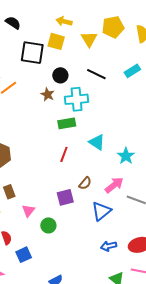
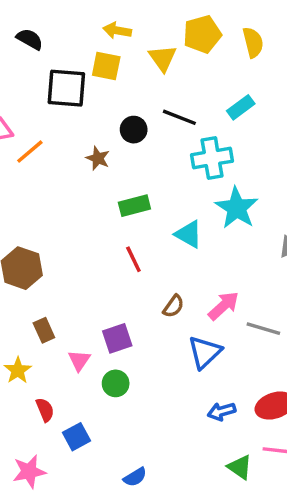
black circle: (60, 75) -> (134, 130), moved
cyan cross: (77, 99) -> (212, 158), moved
red line: (64, 154) -> (133, 259), turned -42
cyan star: (126, 156) -> (237, 208), moved, size x1.4
purple square: (65, 197) -> (117, 338), moved

